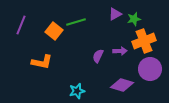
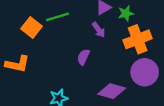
purple arrow: (120, 51) -> (99, 30), moved, turned 56

